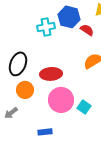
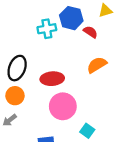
orange circle: (25, 90) -> (15, 96), moved
cyan square: (84, 107) -> (87, 131), moved

